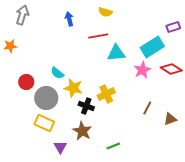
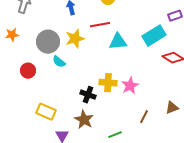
pink star: (142, 70) -> (130, 86), moved
yellow star: (73, 88) -> (75, 39), moved, turned -30
yellow cross: (106, 94) -> (108, 83), turned 30
gray circle: (46, 98) -> (48, 42), moved
brown line: (147, 108) -> (144, 117), moved

